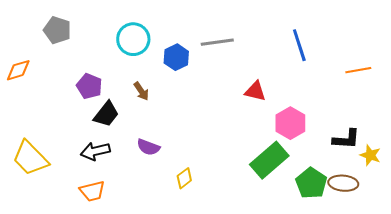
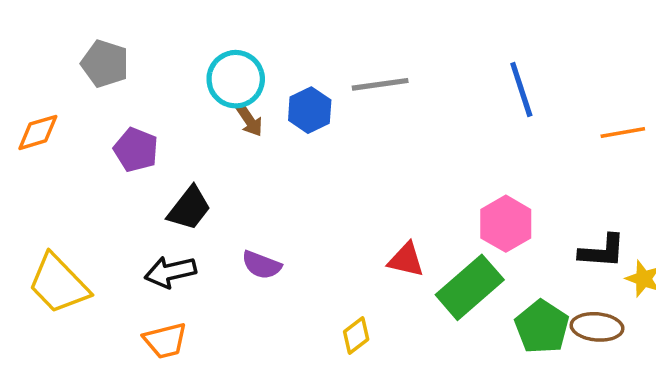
purple pentagon: (89, 86) -> (136, 150), moved
brown arrow: (141, 91) -> (249, 120), moved
red triangle: (255, 91) -> (406, 260), moved
yellow diamond: (184, 178) -> (356, 335), moved

